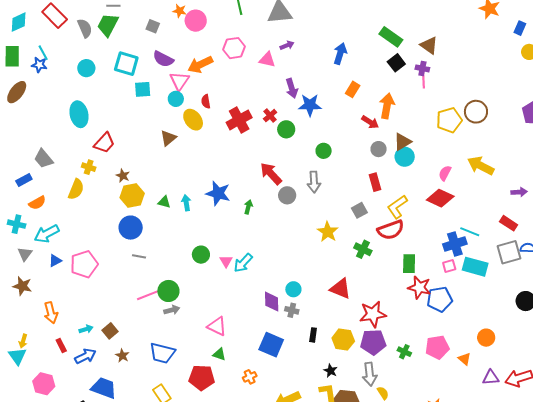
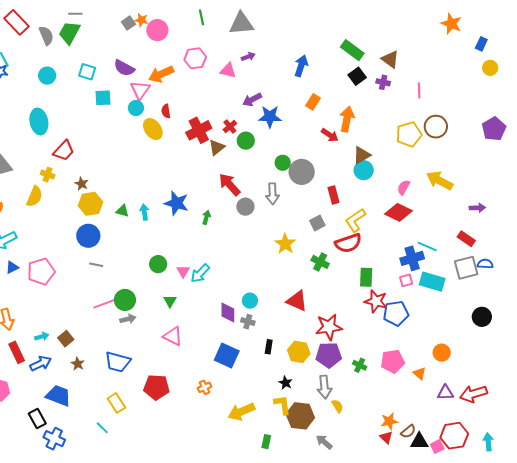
gray square: (153, 26) -> (128, 23), moved, turned 32
cyan square: (126, 64) -> (87, 72), size x0.7
pink line: (424, 80) -> (419, 90), moved
purple arrow: (292, 88) -> (252, 100), turned 78
brown triangle: (168, 138) -> (217, 147), moved
gray circle: (379, 149) -> (302, 172), moved, size x1.6
red rectangle: (61, 346) -> (17, 352), size x1.5
green triangle: (219, 354) -> (170, 301), moved, turned 40

